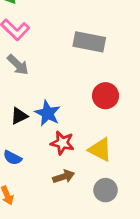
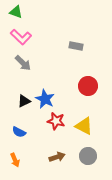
gray rectangle: (89, 42) -> (76, 46), size x0.6
brown arrow: (64, 177) -> (57, 157), moved

